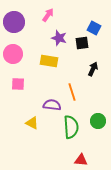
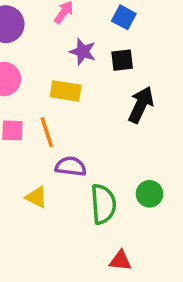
blue square: (94, 28) -> (124, 17), moved
black arrow: (93, 69) -> (141, 105), size x1.5
orange line: (72, 92) -> (47, 132), moved

